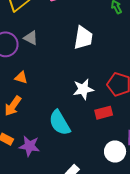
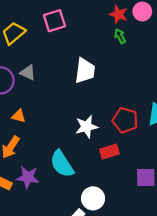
purple star: (29, 146) -> (28, 177), moved
white circle: (115, 152) -> (93, 198), moved

